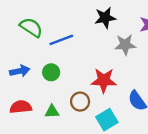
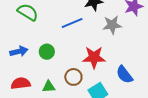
blue line: (61, 40) -> (72, 23), moved

